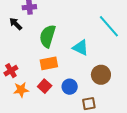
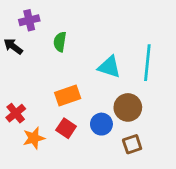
cyan line: (109, 26) -> (147, 63), moved, turned 55
green semicircle: (48, 36) -> (60, 42), moved, size x0.6
brown circle: (101, 75) -> (128, 107), moved

